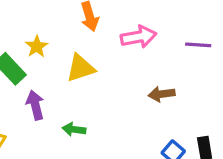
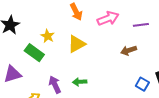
purple line: (198, 45) -> (141, 25), moved
purple arrow: (35, 105) -> (55, 85), moved

